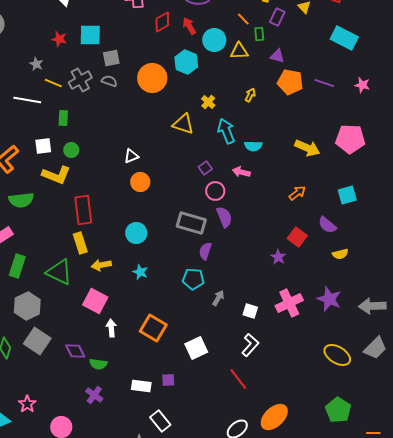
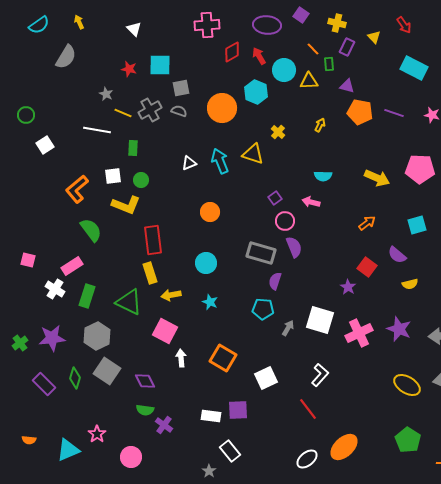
cyan arrow: (226, 131) -> (220, 161), moved
white triangle: (131, 156) -> (189, 163), moved
green semicircle: (21, 200) -> (91, 230), turned -120
white square: (250, 311) -> (320, 320), moved, size x1.8
green semicircle: (98, 364) -> (145, 410), moved
purple square: (168, 380) -> (238, 410), size x1.5

